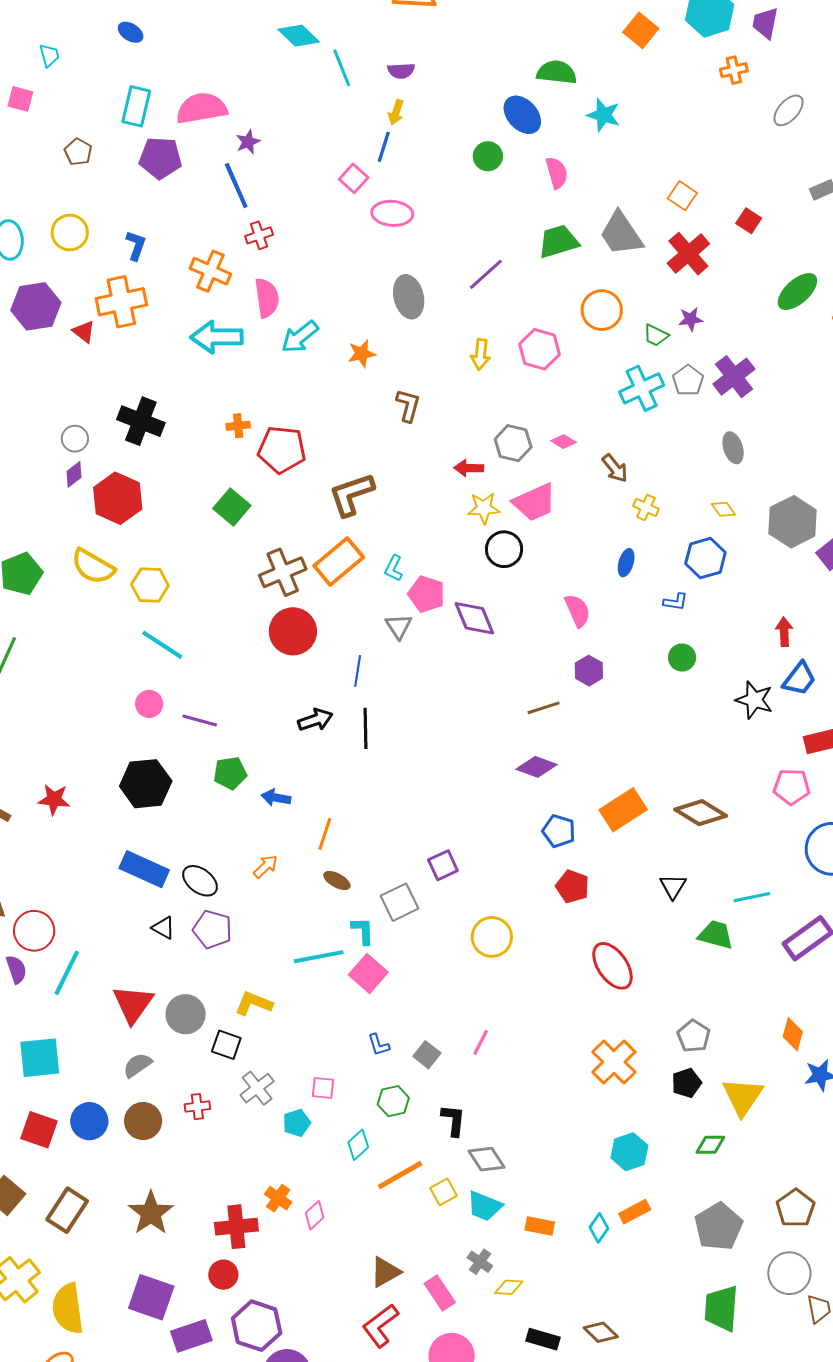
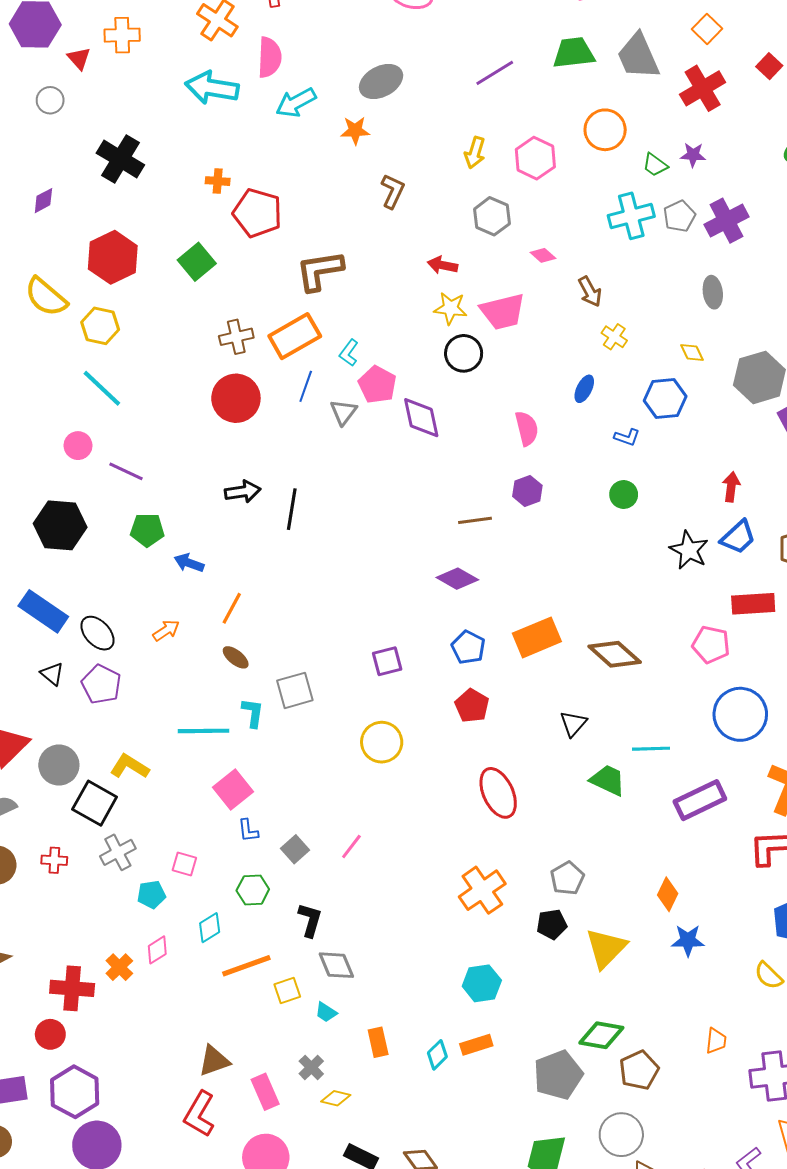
gray ellipse: (409, 297) -> (381, 82), moved, turned 66
orange cross: (121, 302) -> (122, 35), size x0.7
gray circle: (75, 439) -> (50, 100), moved
gray hexagon: (513, 443) -> (492, 216), moved
red hexagon: (118, 498) -> (113, 257), moved
brown cross: (283, 572) -> (236, 337), size x0.7
blue line: (358, 671) -> (306, 386), moved
purple square: (443, 865) -> (387, 661), moved
pink square: (368, 974) -> (233, 789), moved
black square: (226, 1045) -> (95, 803), size x1.4
green diamond: (710, 1145) -> (601, 1035), moved, size x1.4
cyan trapezoid: (485, 1206) -> (326, 1012), size x0.6
pink diamond: (315, 1215) -> (157, 950), moved
orange rectangle: (540, 1226) -> (378, 1042), turned 56
red L-shape: (380, 1326) -> (199, 1114), turned -33

